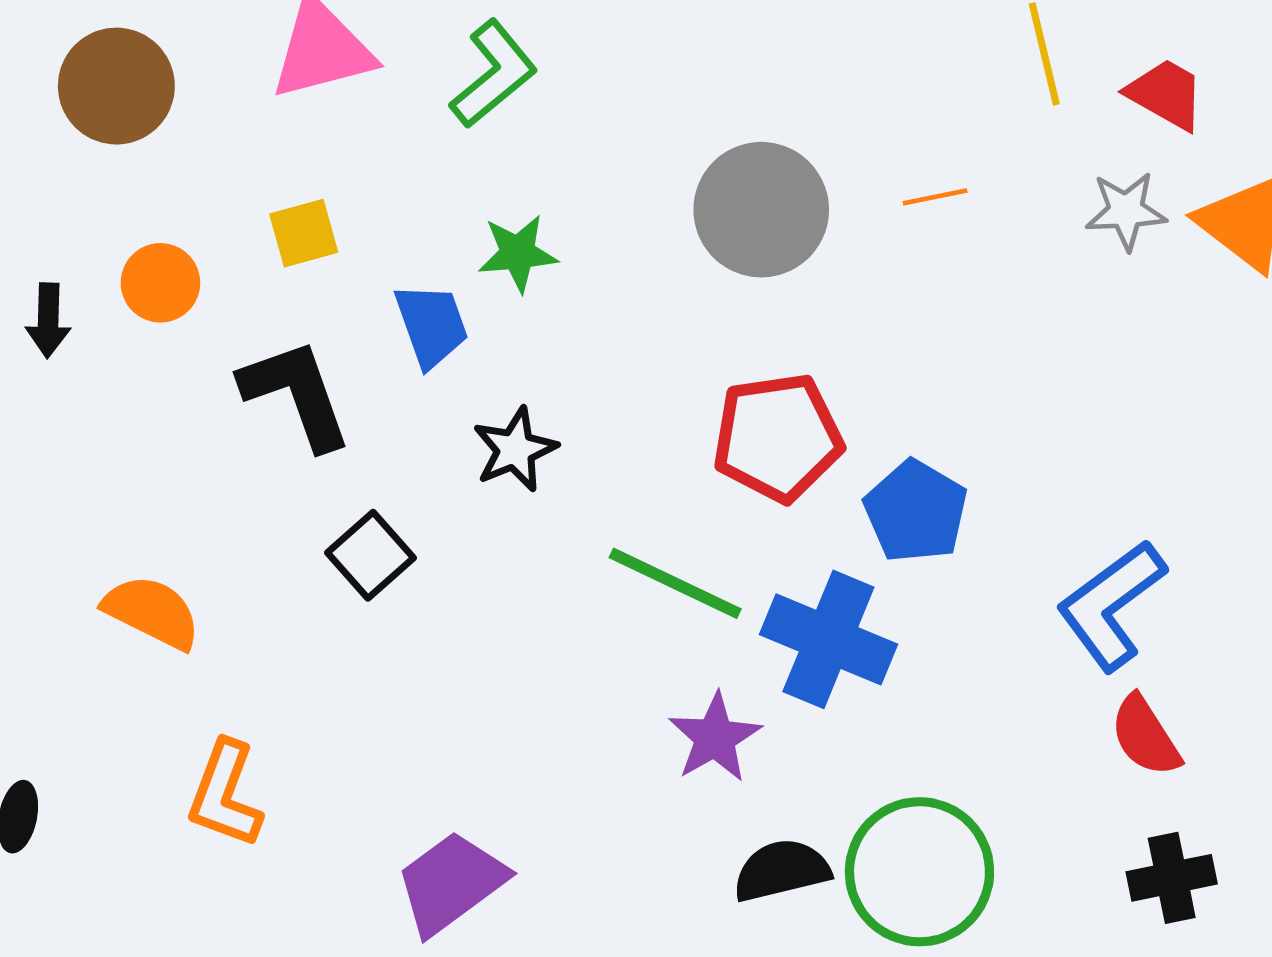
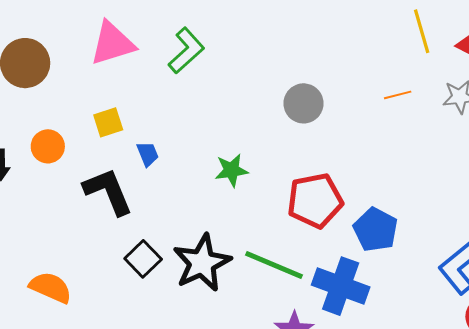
orange line: (935, 197) -> (398, 95), moved
gray circle: (761, 210) -> (303, 103), size x0.7
green star: (518, 253) -> (231, 170), moved
blue trapezoid: (431, 325) -> (148, 154), moved, size x0.7
black star: (515, 449) -> (202, 263), moved, size x1.6

